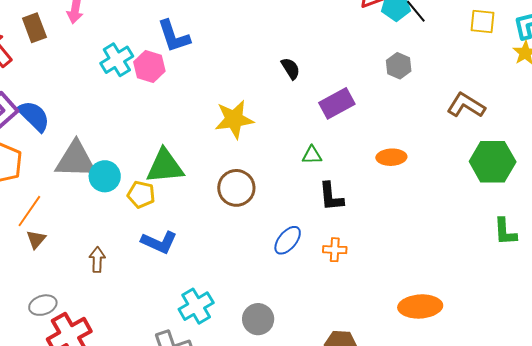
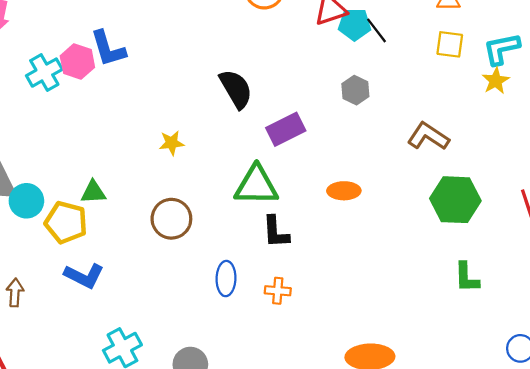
pink hexagon: (149, 67) -> (77, 62), moved
black semicircle: (291, 68) -> (236, 89), size x1.6
yellow star: (234, 119) -> (172, 143), size x0.6
green triangle: (312, 155) -> (256, 185), size x2.0
green triangle: (165, 166) -> (93, 192), size x0.6
yellow pentagon: (141, 195) -> (66, 222), size x1.4
blue ellipse: (288, 240) -> (226, 279), turned -40

